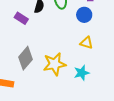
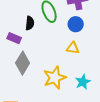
yellow triangle: (86, 43) -> (73, 48), moved
gray diamond: (26, 58) -> (23, 63), moved

